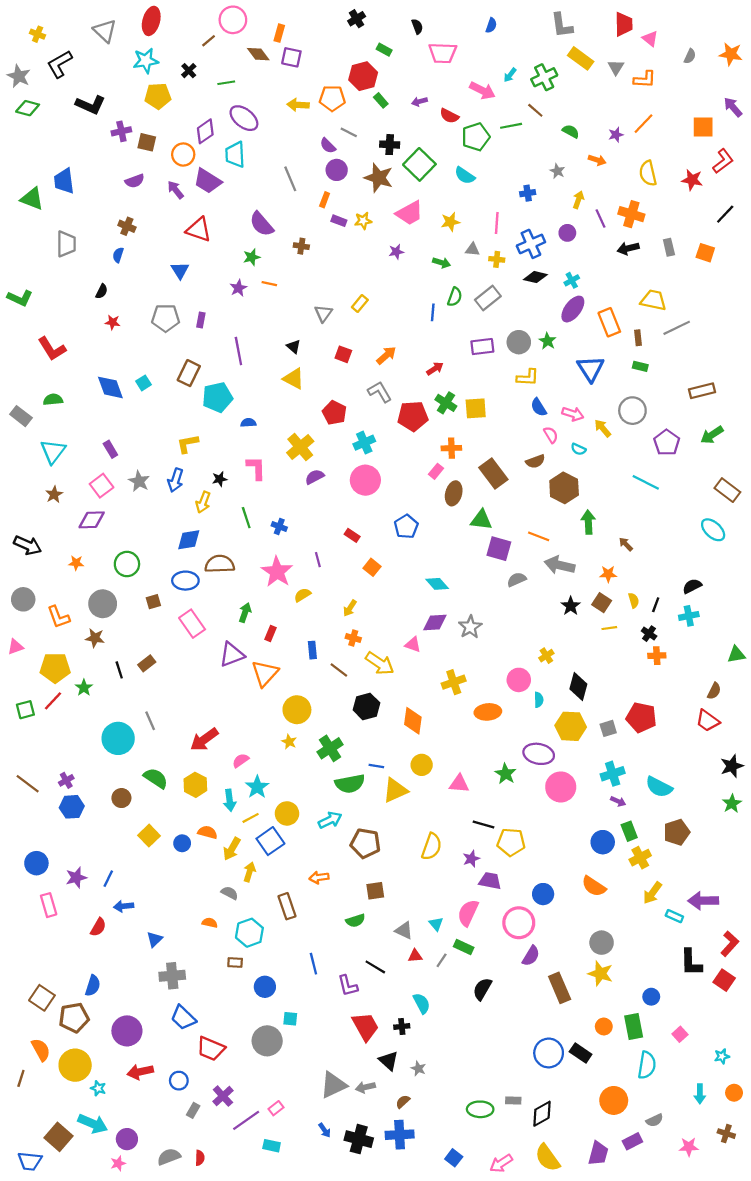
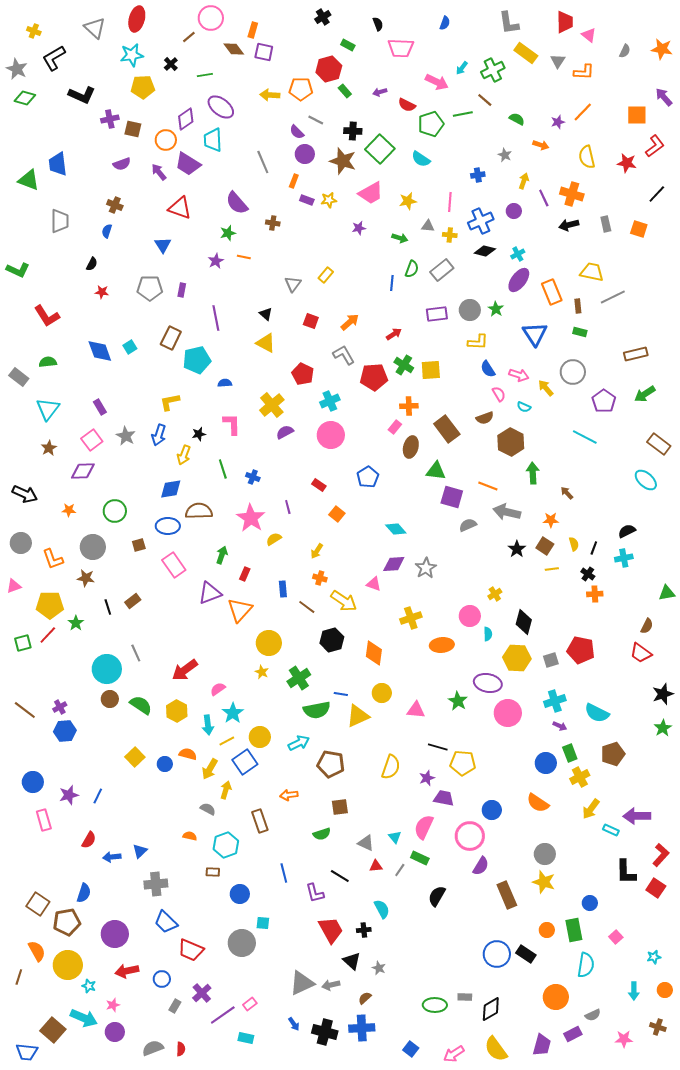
brown circle: (121, 798) -> (110, 699), moved
blue arrow: (124, 906) -> (112, 857), moved
pink star: (118, 1163) -> (113, 1005), moved

